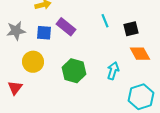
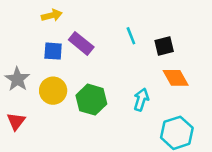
gray star: (16, 31) -> (17, 79), moved, turned -30
yellow circle: (33, 62) -> (53, 91), moved

